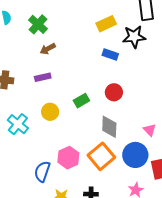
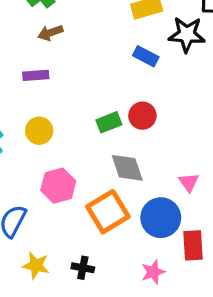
green rectangle: (81, 101) -> (109, 122), moved
gray diamond: (109, 127) -> (127, 168), turned -30
pink hexagon: (68, 158) -> (58, 186), moved

